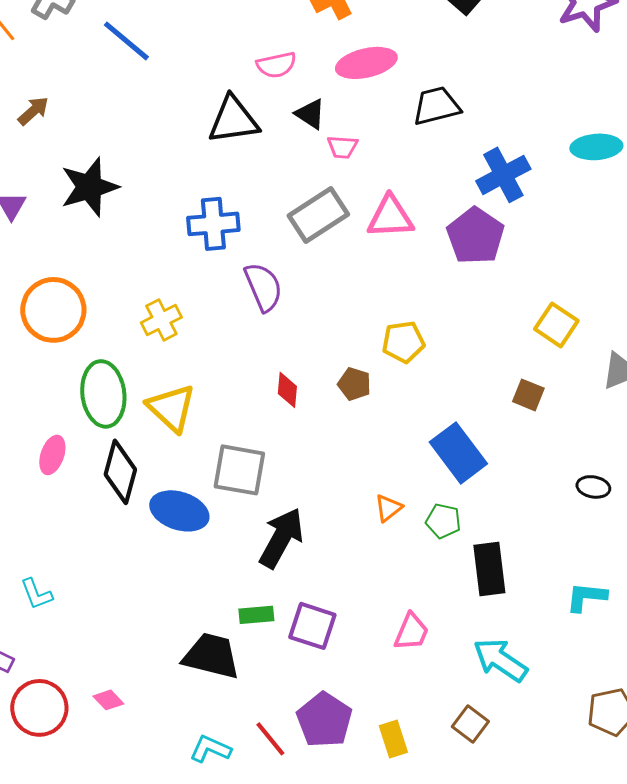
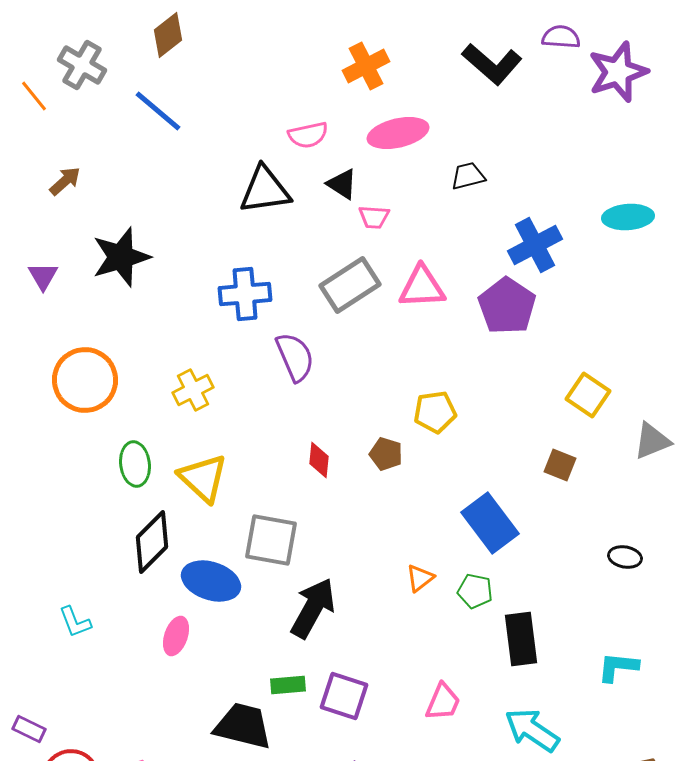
black trapezoid: (436, 106) -> (468, 176), size x0.7
green ellipse: (103, 394) -> (135, 464), size x0.7
pink ellipse: (52, 455) -> (176, 636), moved
black diamond: (120, 472) -> (152, 542), turned 30
cyan L-shape: (36, 594) -> (75, 622), moved

